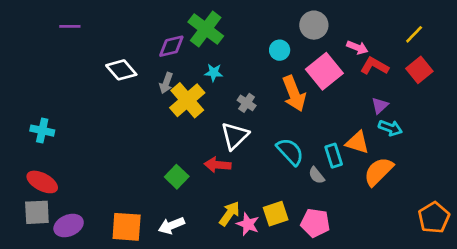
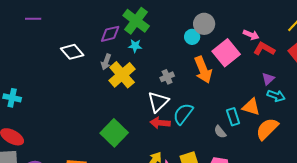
gray circle: (314, 25) -> (204, 24), moved
cyan star: (214, 73) -> (135, 46), moved
gray cross: (247, 103) -> (167, 77), turned 32
cyan semicircle: (290, 152) -> (183, 114), moved, turned -100
red arrow: (218, 165) -> (160, 123), moved
green square: (177, 177) -> (114, 133), size x1.5

